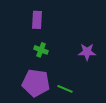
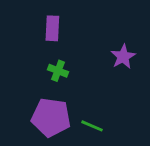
purple star: (87, 52) -> (123, 57), moved, turned -30

